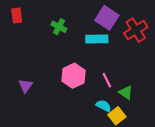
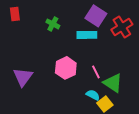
purple triangle: (26, 86) -> (23, 77), size x1.5
green triangle: (126, 92) -> (113, 83), size x1.5

